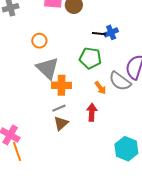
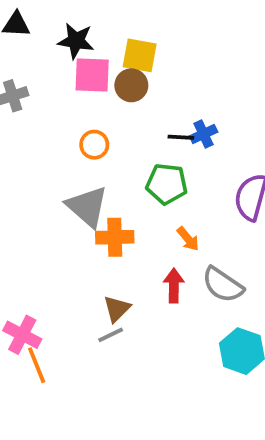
orange circle: (39, 41) -> (94, 145), moved
gray semicircle: (120, 81) -> (223, 285), moved
gray line: (59, 108) -> (111, 335), moved

